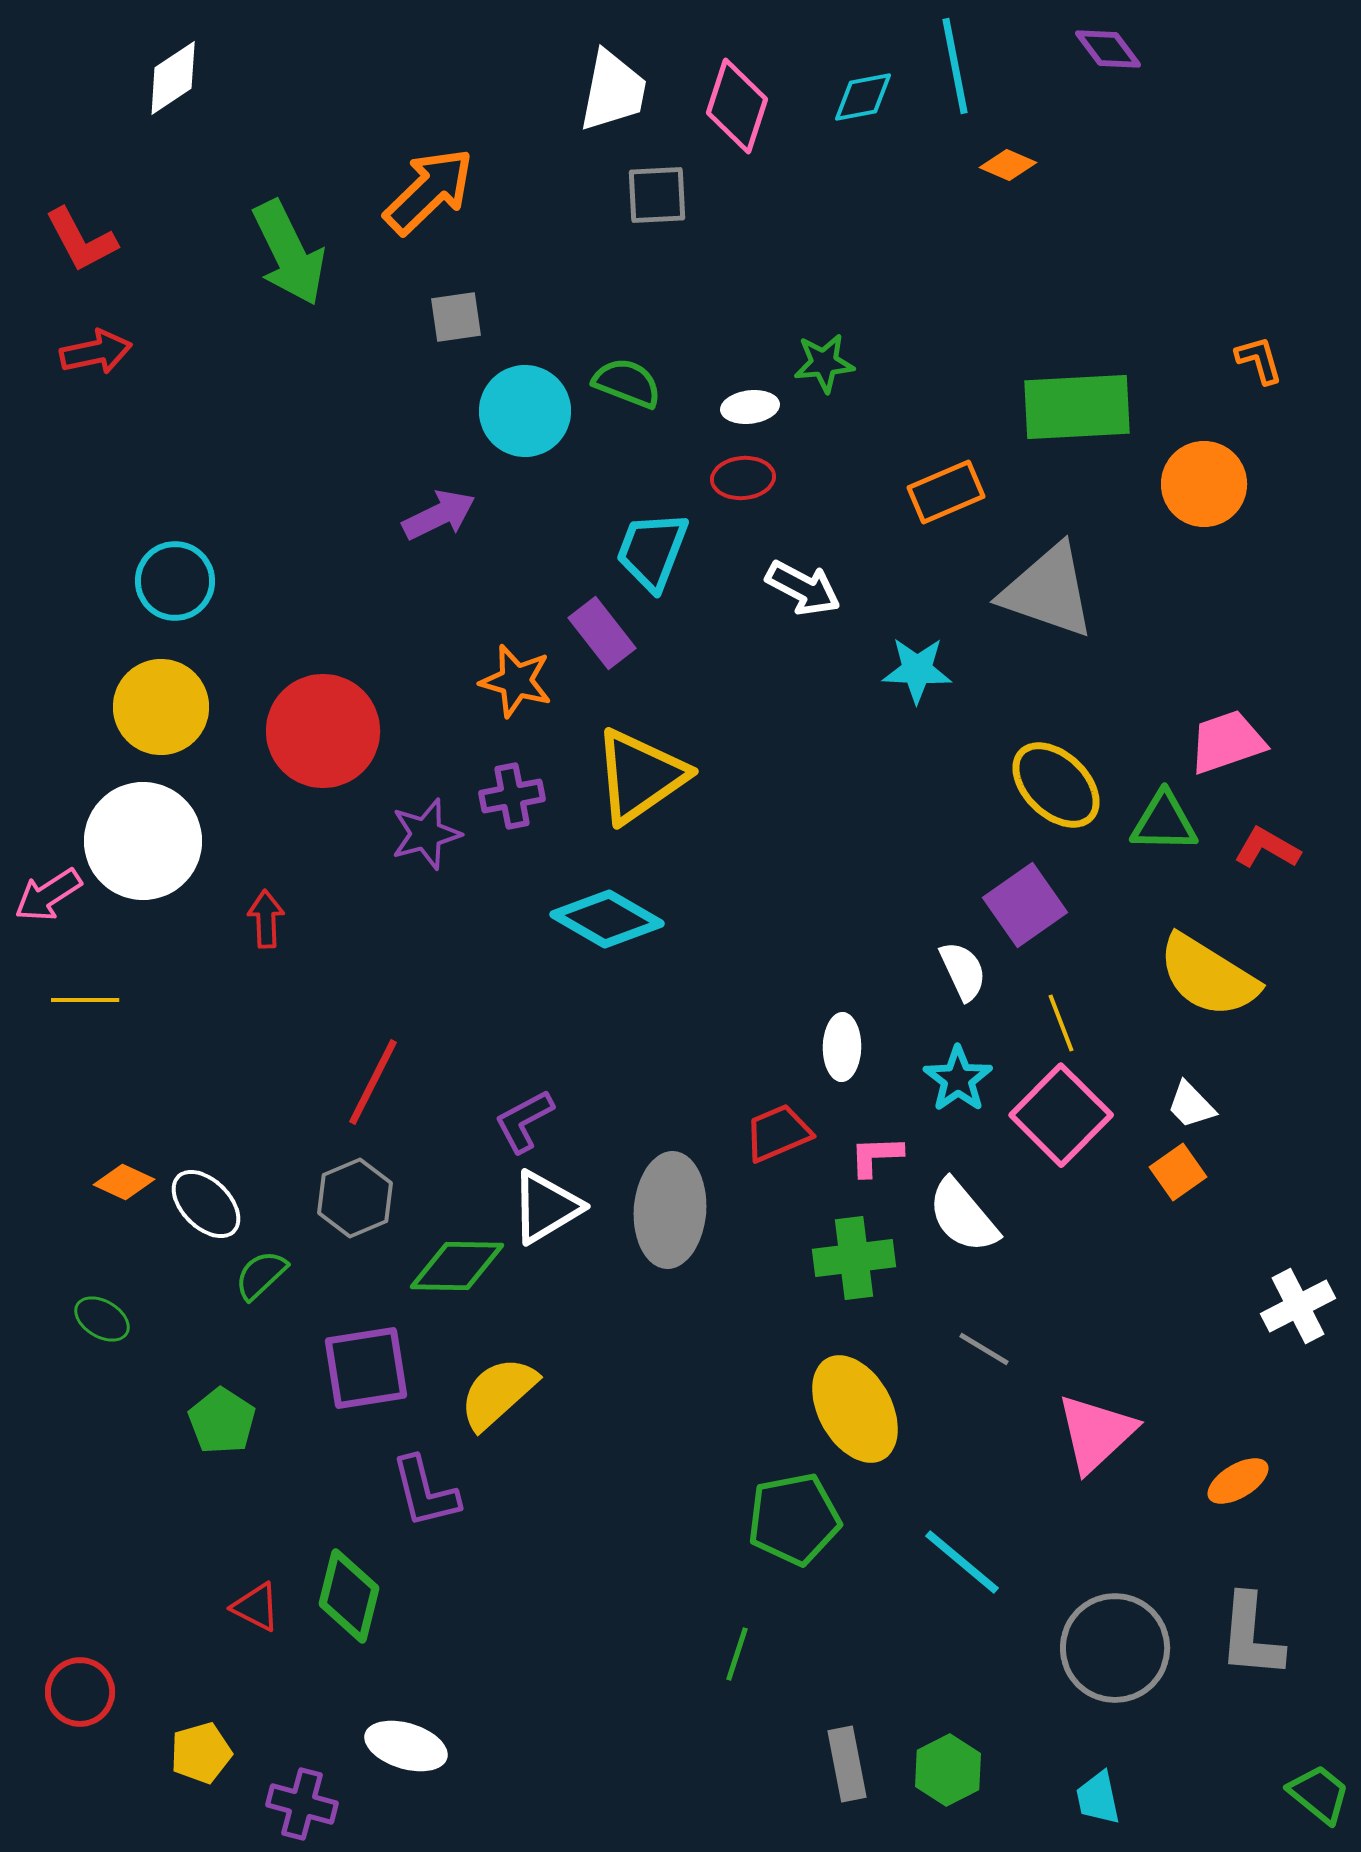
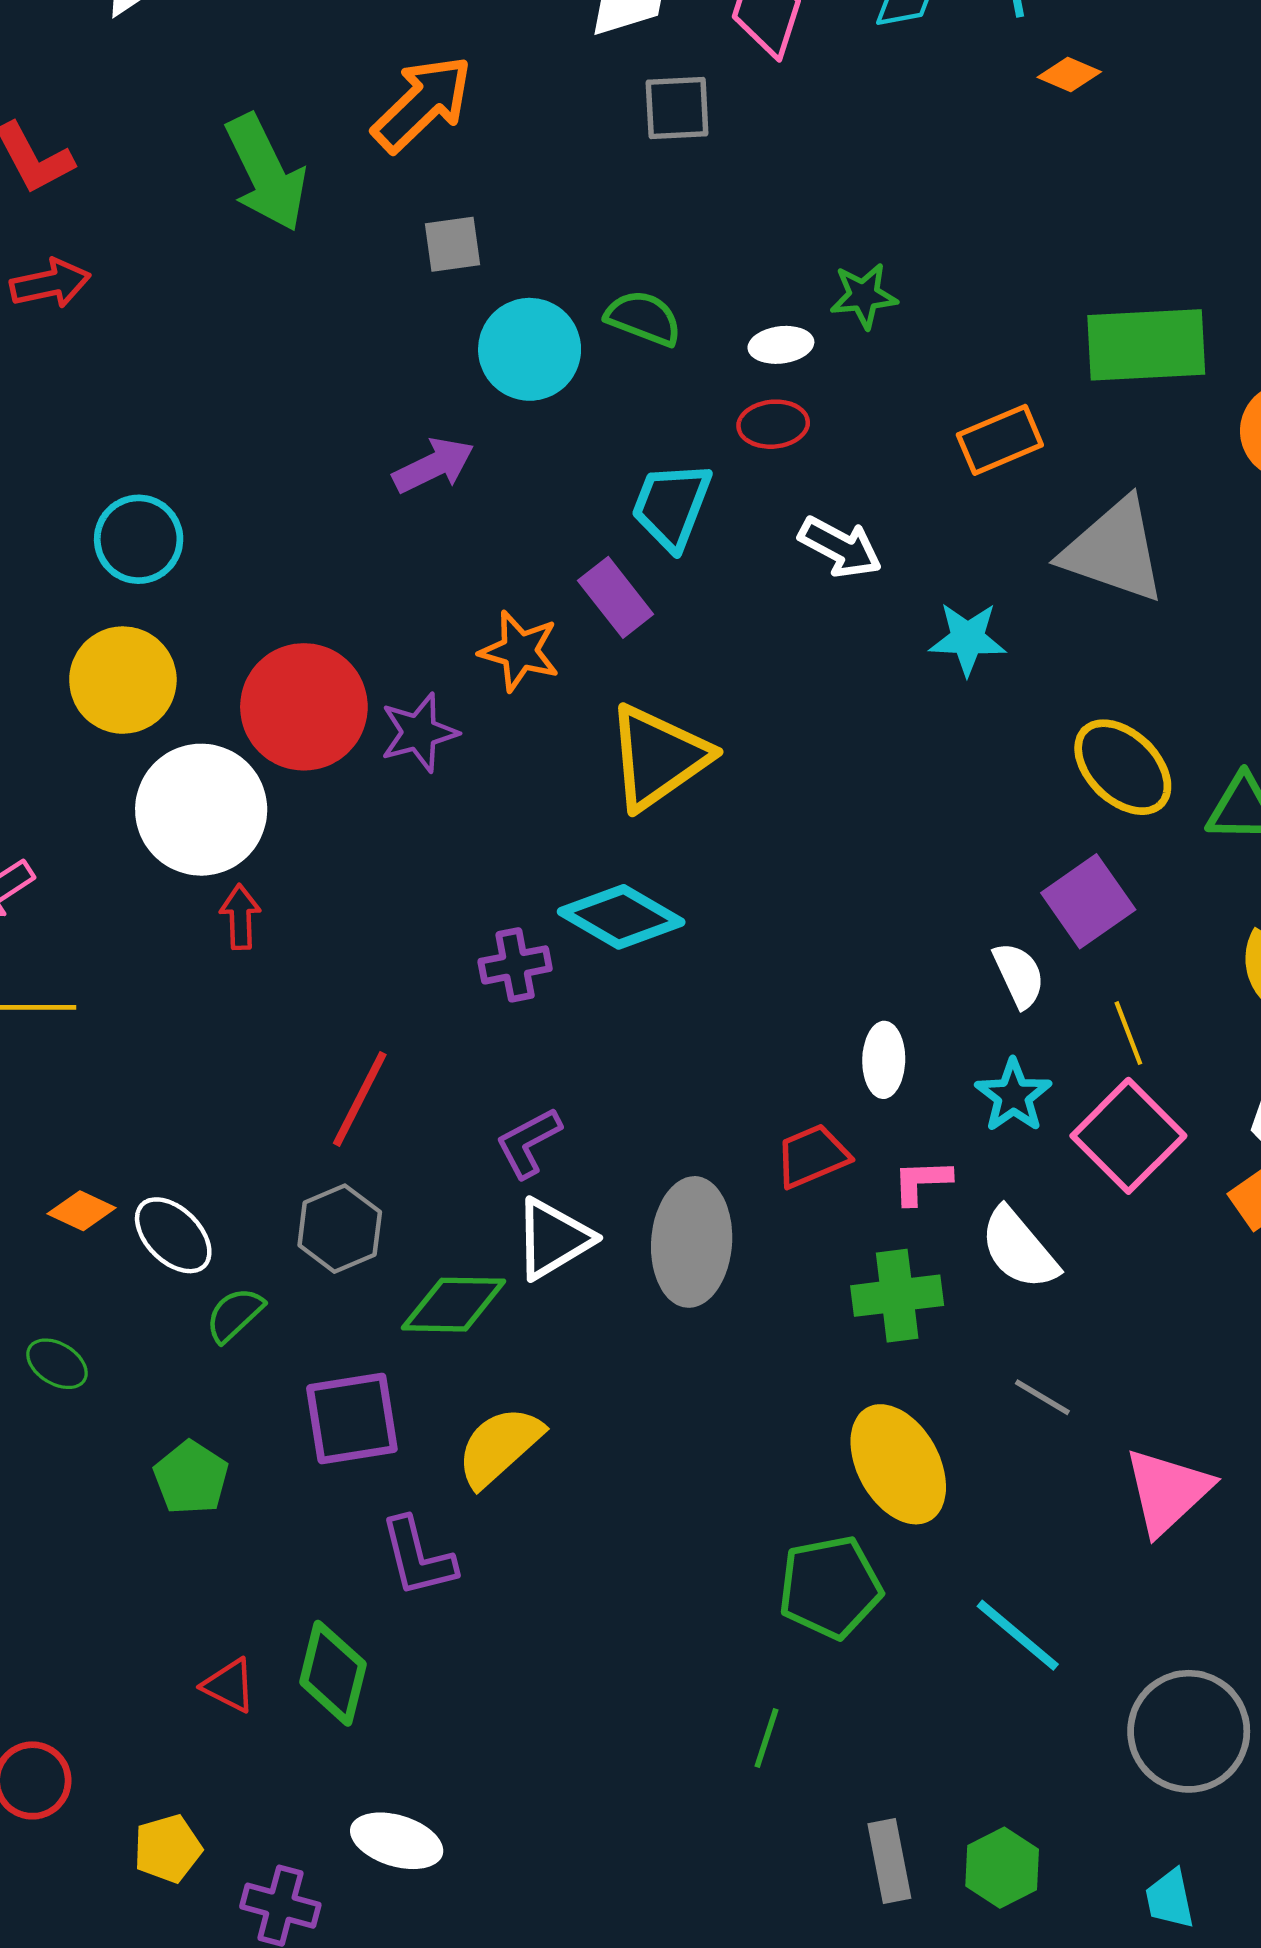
purple cross: (512, 796) -> (515, 965), moved
purple star: (426, 834) -> (419, 733), moved
white circle: (143, 841) -> (201, 810), moved

